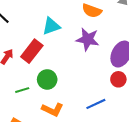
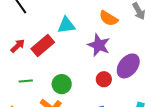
green circle: (47, 79) -> (62, 84), moved
red circle: (118, 79) -> (104, 79), moved

